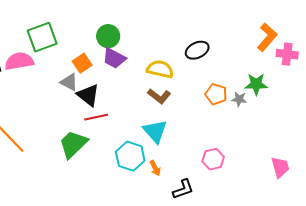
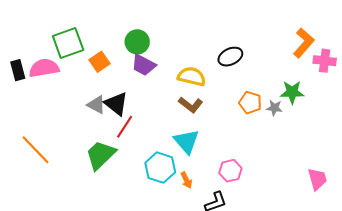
orange square: (82, 63) -> (99, 62), moved
gray triangle: (69, 82) -> (96, 105), moved
red line: (96, 117) -> (125, 127), turned -45
pink hexagon: (213, 159) -> (230, 171), moved

